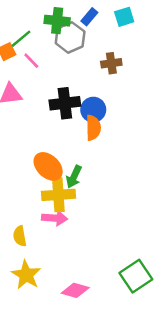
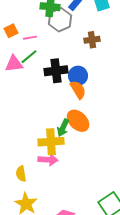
green line: (21, 39) -> (29, 57), moved
pink line: (31, 61) -> (30, 38), turned -56
orange semicircle: (93, 128) -> (78, 90), turned -30
orange ellipse: (48, 166) -> (78, 121), moved

